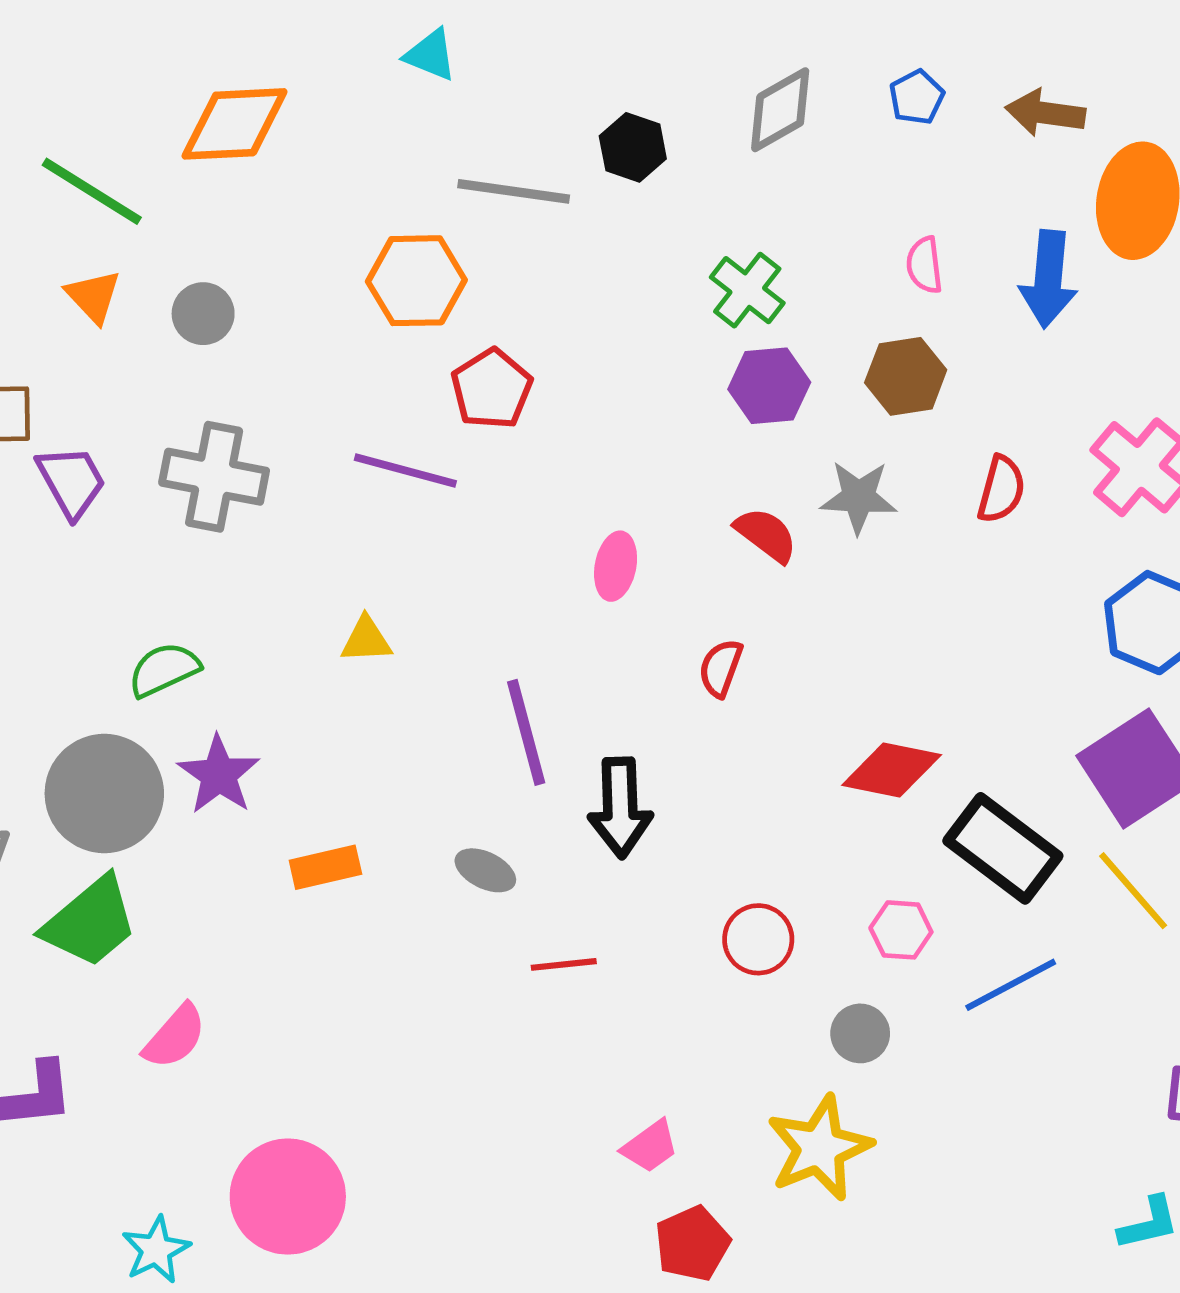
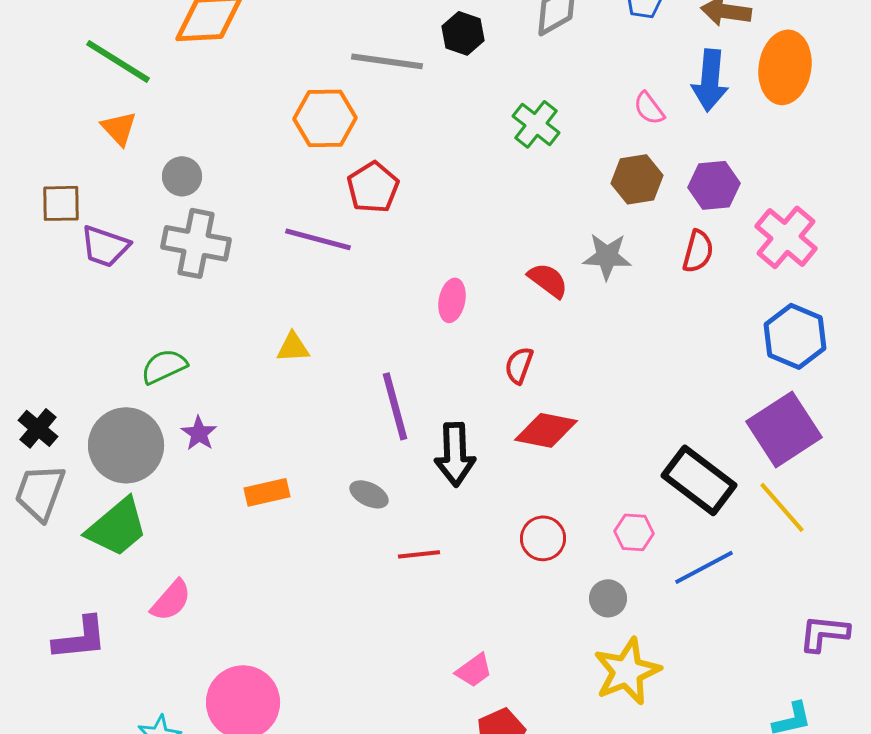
pink semicircle: (924, 265) -> (649, 108), turned -30
blue arrow: (1048, 279) -> (710, 80), moved
gray circle: (203, 314) -> (182, 176), moved
purple hexagon: (769, 386) -> (714, 185), moved
purple trapezoid: (71, 481) -> (105, 246), turned 138
red diamond: (892, 770) -> (546, 430), moved
purple star: (219, 775) -> (199, 433), size x0.7
yellow star: (819, 1148) -> (627, 671), moved

